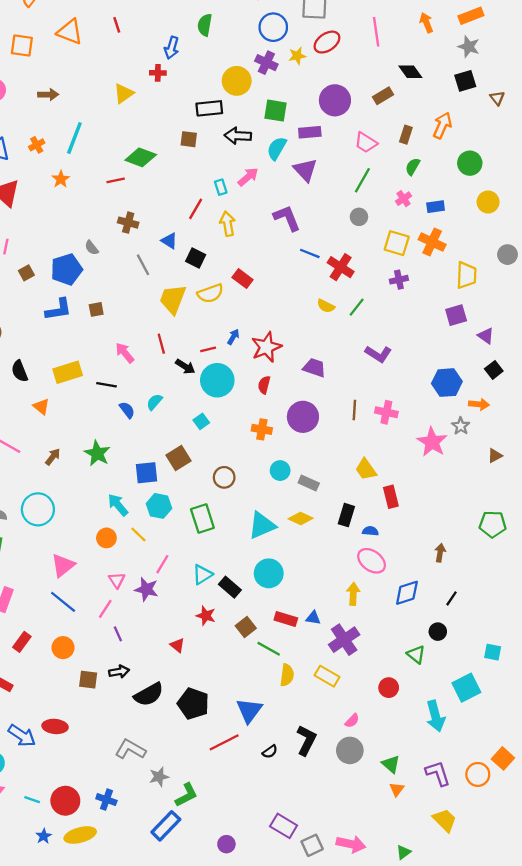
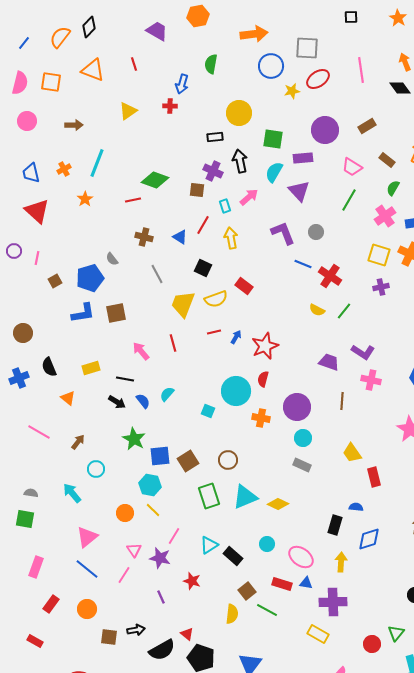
purple cross: (266, 63) -> (213, 171), moved
black diamond: (410, 72) -> (400, 88), moved
yellow triangle: (124, 93) -> (128, 111), moved
black rectangle: (209, 108) -> (215, 137), size x0.7
brown rectangle: (406, 135) -> (387, 160), turned -70
black arrow: (238, 136) -> (240, 161), turned 75
brown square: (189, 139) -> (197, 190), moved
pink cross: (404, 199) -> (385, 216), size x1.5
gray circle: (359, 217) -> (316, 232), moved
blue triangle: (169, 241) -> (180, 237), moved
brown square: (96, 309) -> (116, 313), size x1.5
red line: (208, 349) -> (214, 332), moved
black arrow: (185, 367) -> (117, 402), moved
purple trapezoid: (314, 368) -> (329, 362), moved
yellow rectangle: (68, 372) -> (91, 368), size x0.7
cyan circle: (217, 380) -> (236, 391), moved
pink cross: (386, 412) -> (371, 380), moved
cyan square: (201, 421) -> (208, 411), turned -32
green star: (97, 453) -> (134, 439), moved
brown square: (178, 458) -> (188, 461), moved
cyan circle: (280, 471) -> (303, 438), moved
cyan arrow: (118, 505) -> (72, 493), moved
cyan hexagon: (159, 506) -> (150, 485), moved
cyan circle: (38, 509) -> (96, 469), moved, size x0.6
black rectangle: (346, 515) -> (335, 525), moved
yellow diamond: (301, 519) -> (278, 504), moved
cyan triangle: (262, 525) -> (245, 497), moved
pink ellipse: (372, 561) -> (301, 557), moved
cyan circle: (269, 573) -> (267, 544), size x0.6
blue diamond: (407, 593) -> (369, 539), moved
red star: (206, 616) -> (192, 581), moved
purple line: (118, 634) -> (161, 597), moved
purple cross: (344, 640) -> (333, 602), turned 32
red triangle: (177, 645) -> (187, 634), moved
green triangle: (416, 654) -> (396, 633), moved, turned 30
yellow semicircle: (287, 675) -> (232, 614), moved

